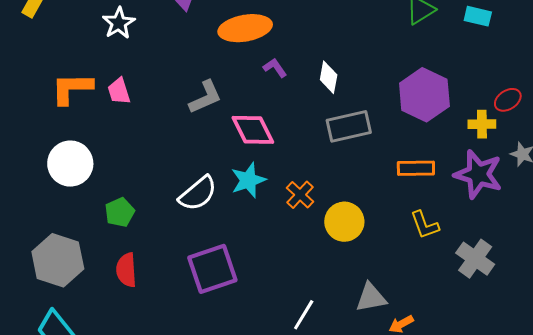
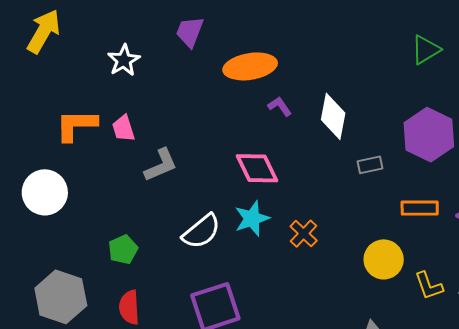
white diamond: (329, 77) -> (333, 116), size x1.4
gray L-shape: (205, 97) -> (161, 165), moved
gray rectangle: (349, 126) -> (370, 165), moved, size x0.6
white circle: (70, 164) -> (45, 192), moved
yellow circle: (344, 222) -> (384, 259), moved
yellow L-shape: (425, 225) -> (429, 286), moved

